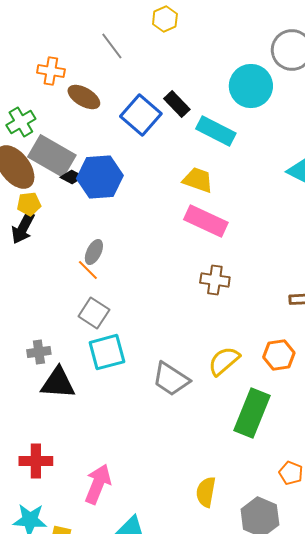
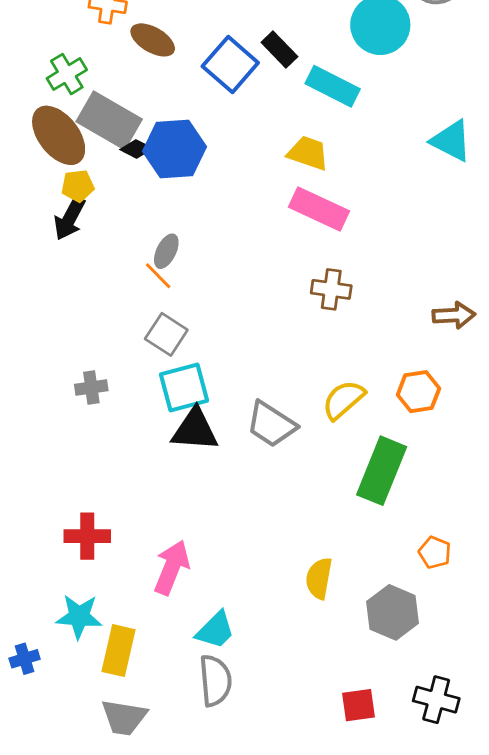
black triangle: (58, 383) -> (195, 430), moved

